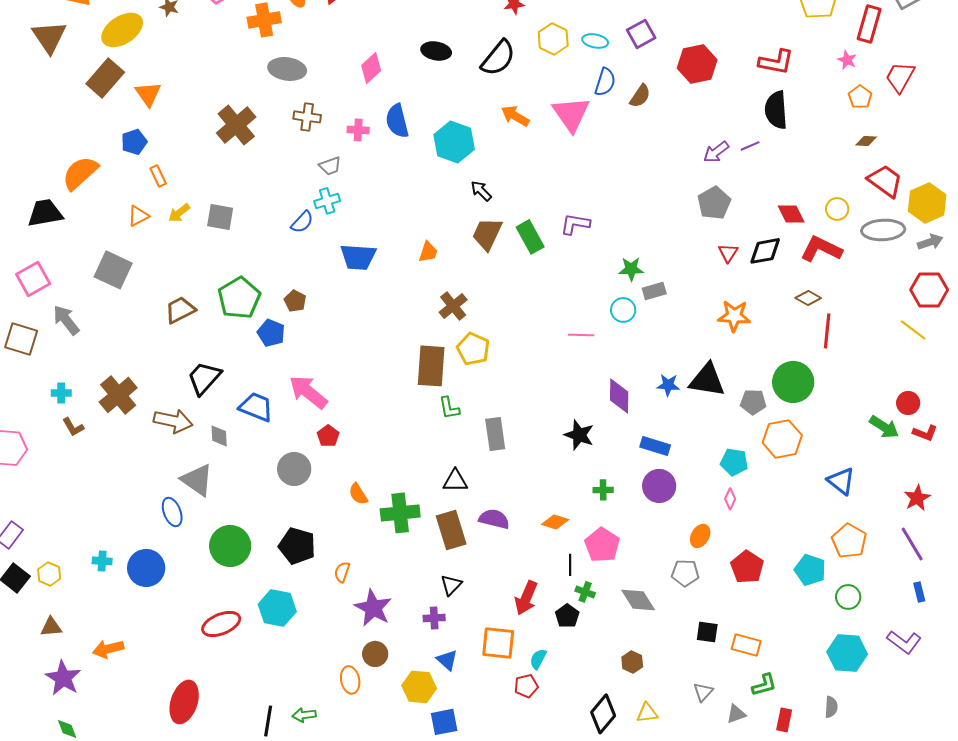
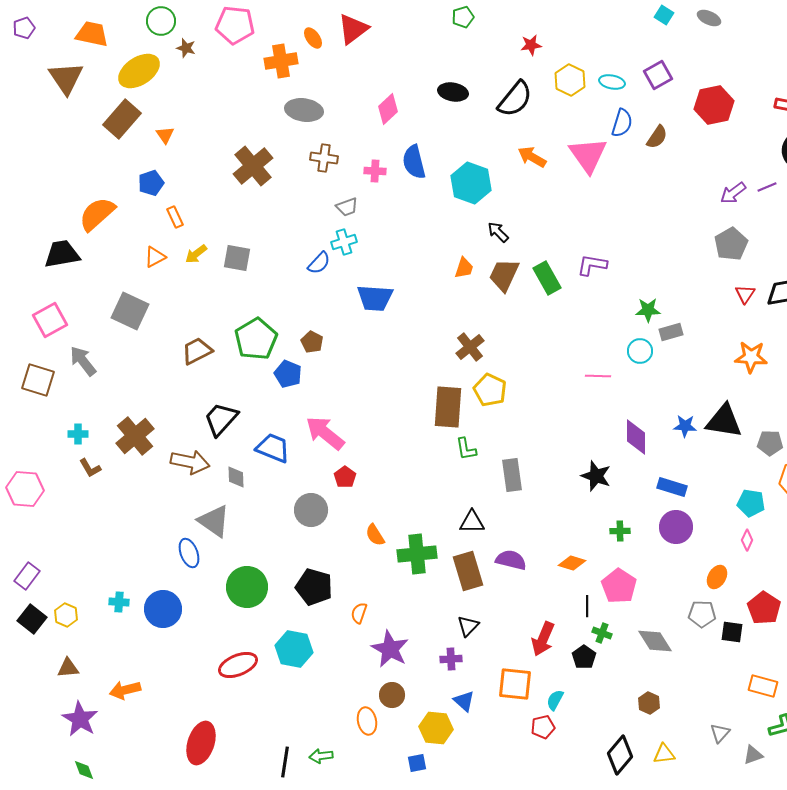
orange triangle: (148, 94) -> (165, 135), size x0.7
orange trapezoid: (428, 252) -> (464, 268), moved
black square: (707, 632) -> (732, 632), moved
blue square: (444, 722) -> (417, 763), moved, size x0.7

